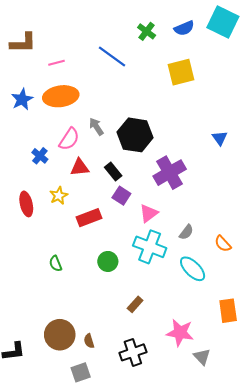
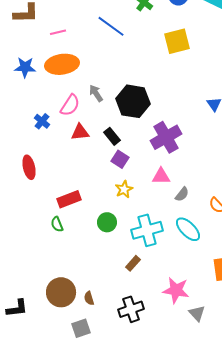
blue star: (22, 99) -> (25, 67), turned 30
yellow star: (59, 196) -> (124, 189), moved
pink triangle: (149, 213) -> (161, 176), moved, turned 36
red rectangle: (89, 218) -> (69, 199), moved
cyan cross: (150, 247) -> (147, 230), moved, turned -36

